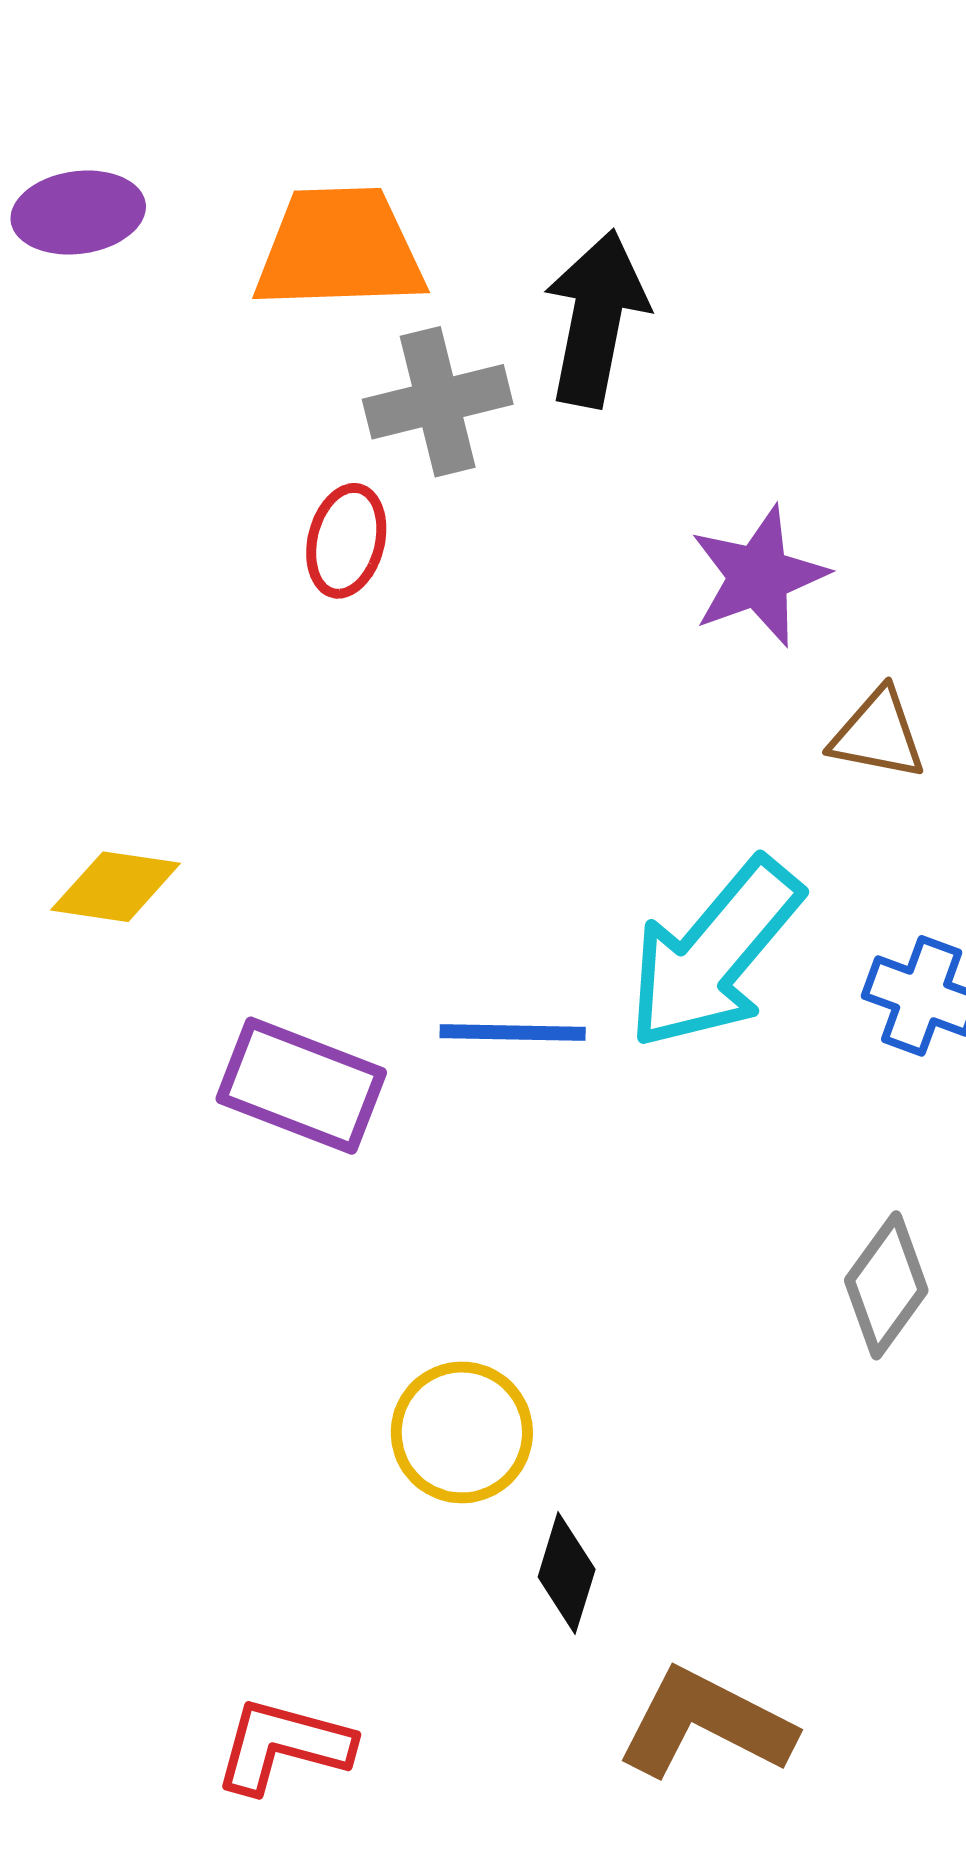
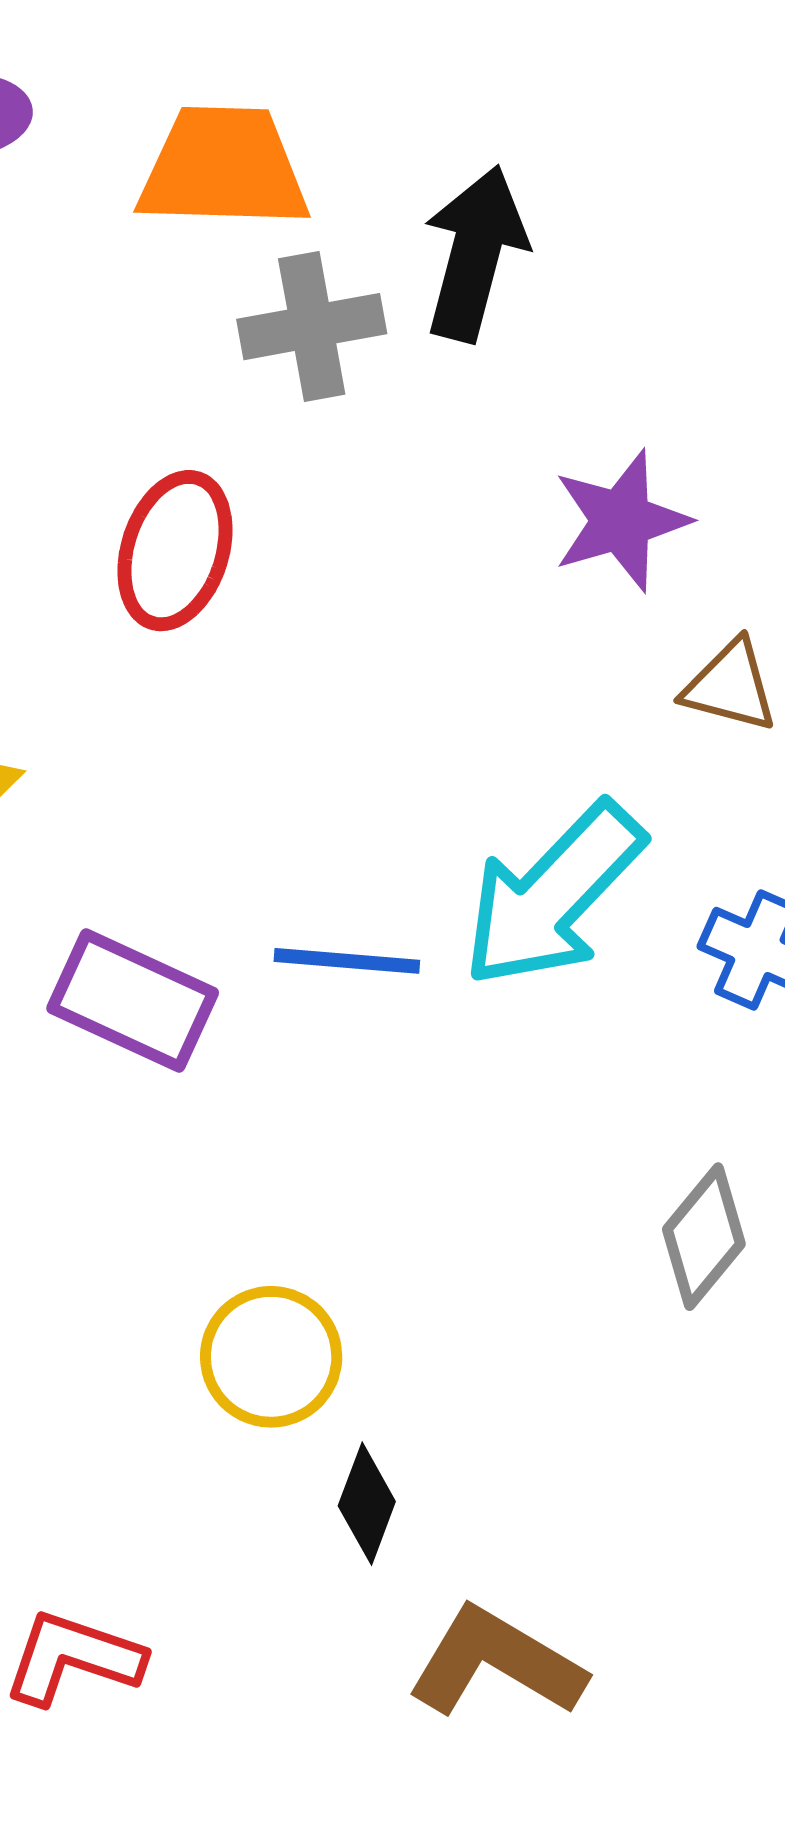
red ellipse: (346, 541) -> (175, 551), moved, size x1.4

